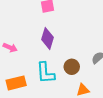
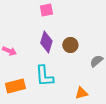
brown circle: (72, 67) -> (70, 45), moved

